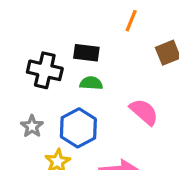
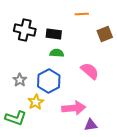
orange line: (131, 21) -> (82, 14), turned 64
black cross: (45, 70) -> (25, 30), moved

